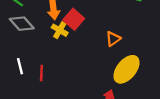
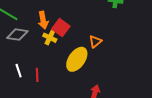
gray diamond: (22, 24) -> (17, 35), turned -35
yellow ellipse: (127, 69) -> (77, 59), moved

